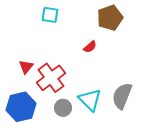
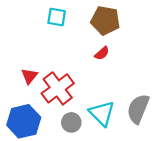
brown pentagon: (110, 18) -> (105, 20), moved, turned 30

